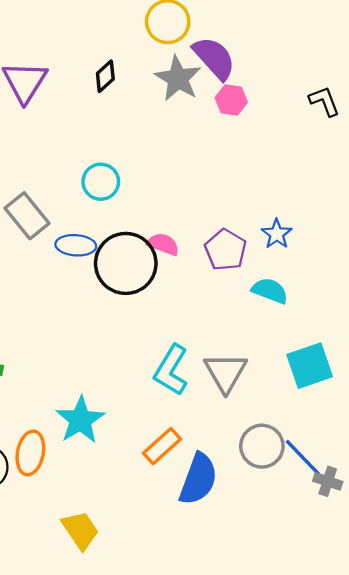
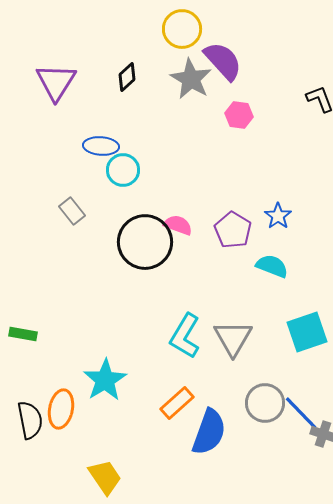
pink hexagon: (231, 100) -> (239, 115), moved
gray rectangle: (27, 216) -> (72, 211), moved, size x0.7
blue ellipse: (76, 245) -> (101, 146), moved

